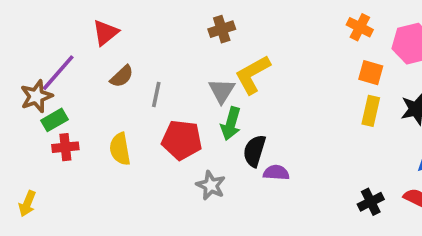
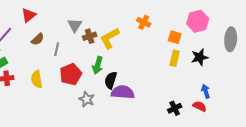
orange cross: (360, 27) -> (144, 22), moved
brown cross: (222, 29) -> (90, 36), moved
gray triangle: (222, 91) -> (75, 25), moved
red pentagon: (182, 140) -> (71, 74), turned -30
purple semicircle: (276, 173) -> (123, 92), size x1.6

